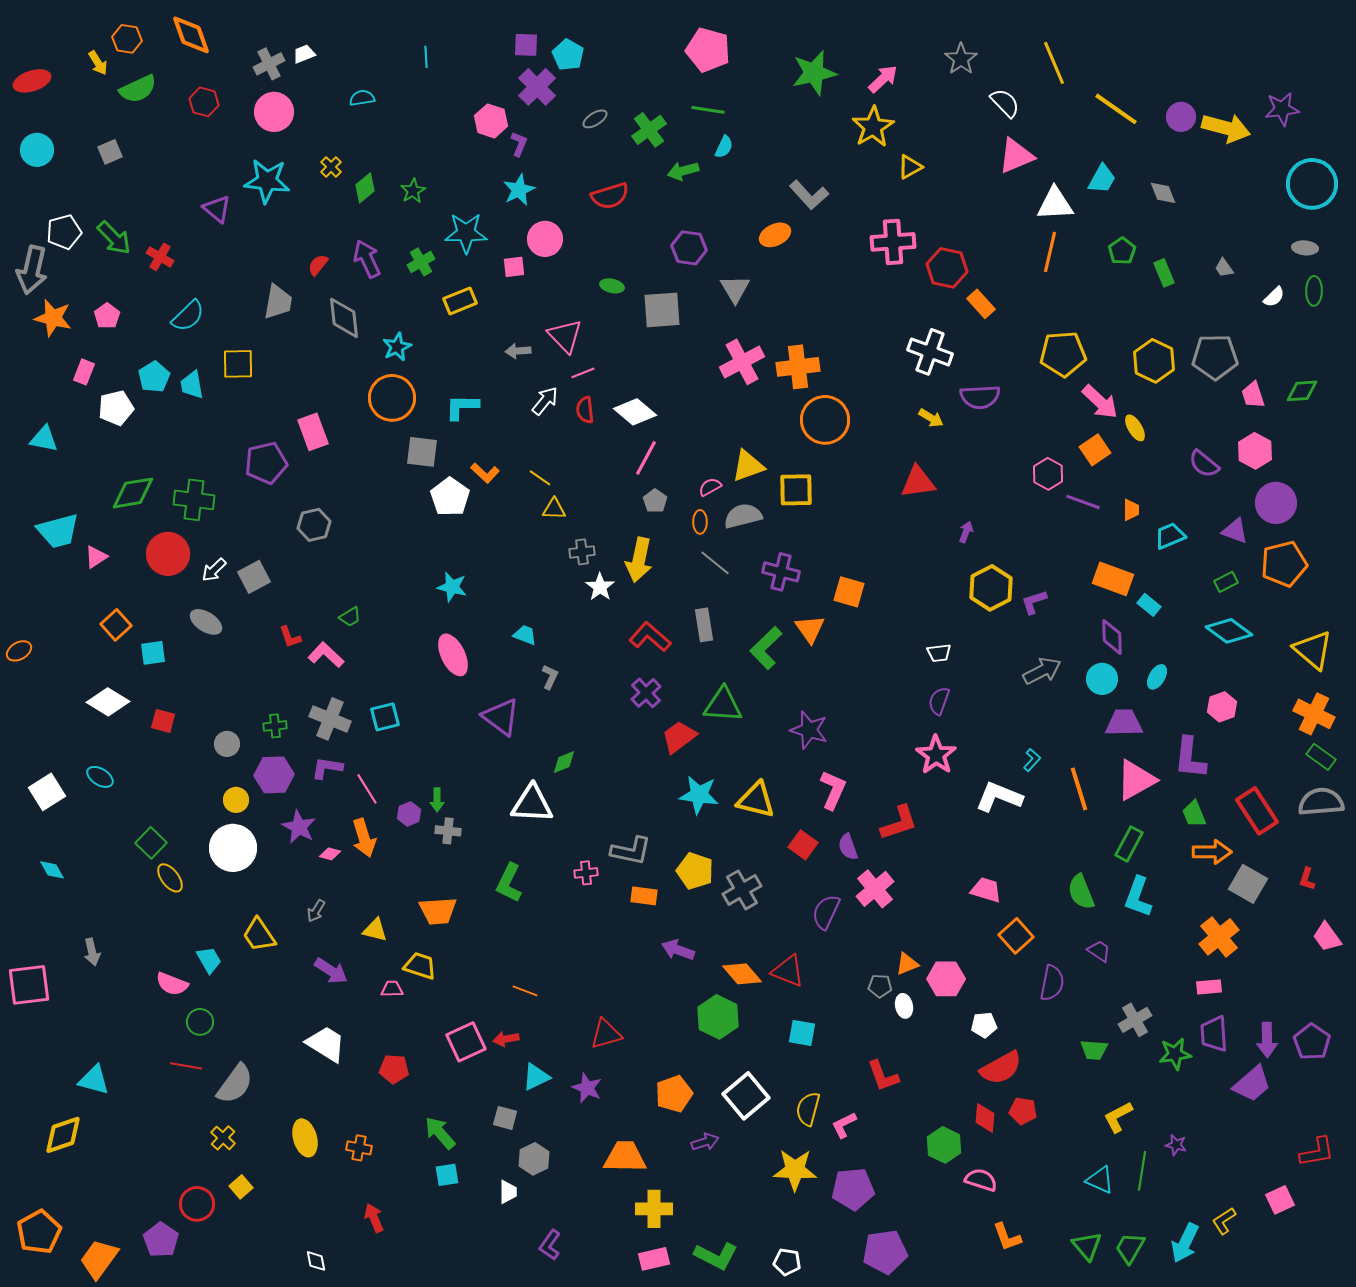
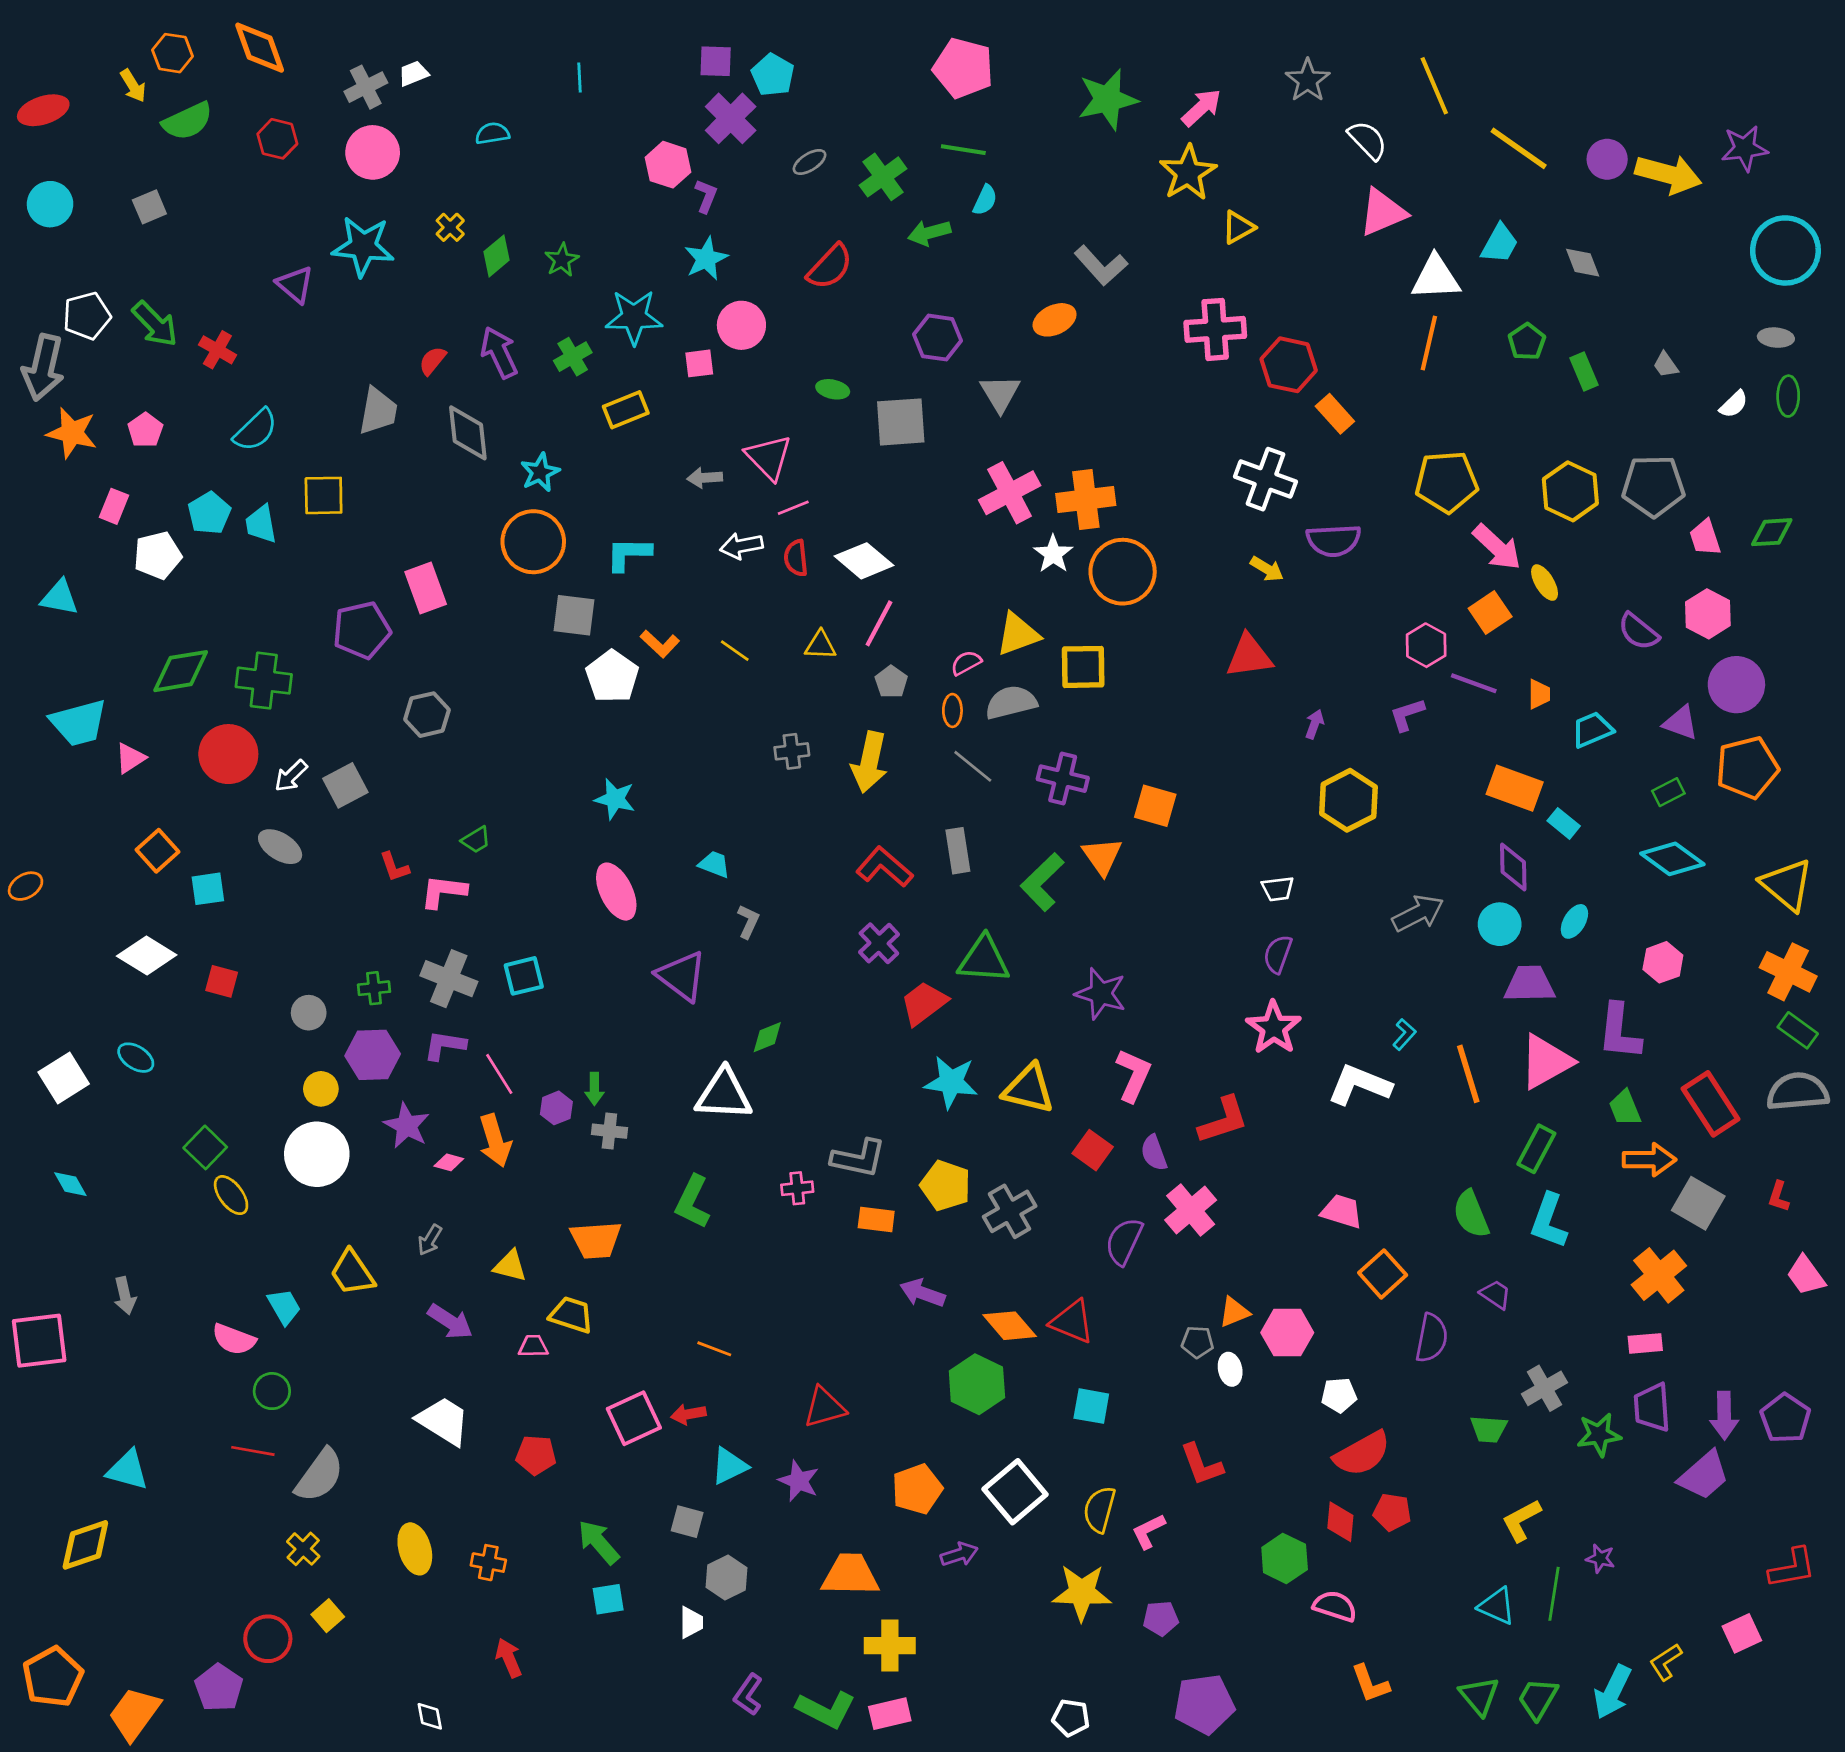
red semicircle: (610, 196) -> (830, 267), turned -30
white arrow: (545, 401) -> (741, 546), turned -140
yellow triangle: (554, 509) -> (820, 645), moved
white star: (600, 587) -> (1053, 554), moved
purple L-shape: (1034, 602) -> (1407, 715), moved
pink L-shape: (326, 655) -> (443, 892), turned -36
purple pentagon: (853, 1189) -> (1161, 1618), size x0.6
green L-shape: (716, 1256) -> (826, 1710), moved

